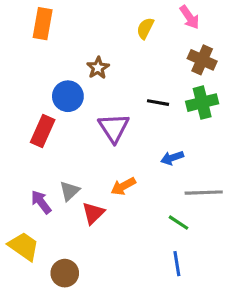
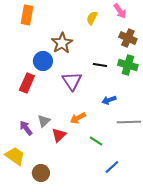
brown star: (98, 68) -> (62, 43), size x1.5
green cross: (202, 103) -> (128, 65), turned 30
green line: (178, 223) -> (96, 141), moved
blue line: (177, 264) -> (112, 167), turned 56

